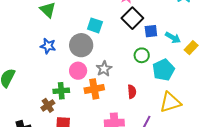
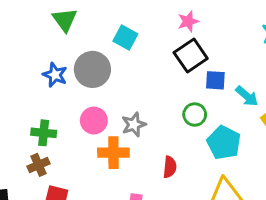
cyan square: (95, 25) -> (125, 38), moved
gray circle: (81, 45) -> (92, 69), moved
cyan pentagon: (164, 70) -> (224, 143), turned -30
green cross: (61, 91) -> (44, 133), moved

